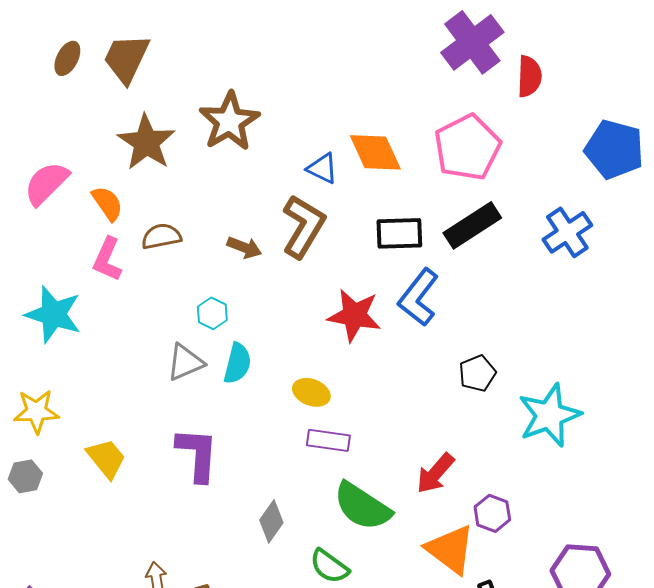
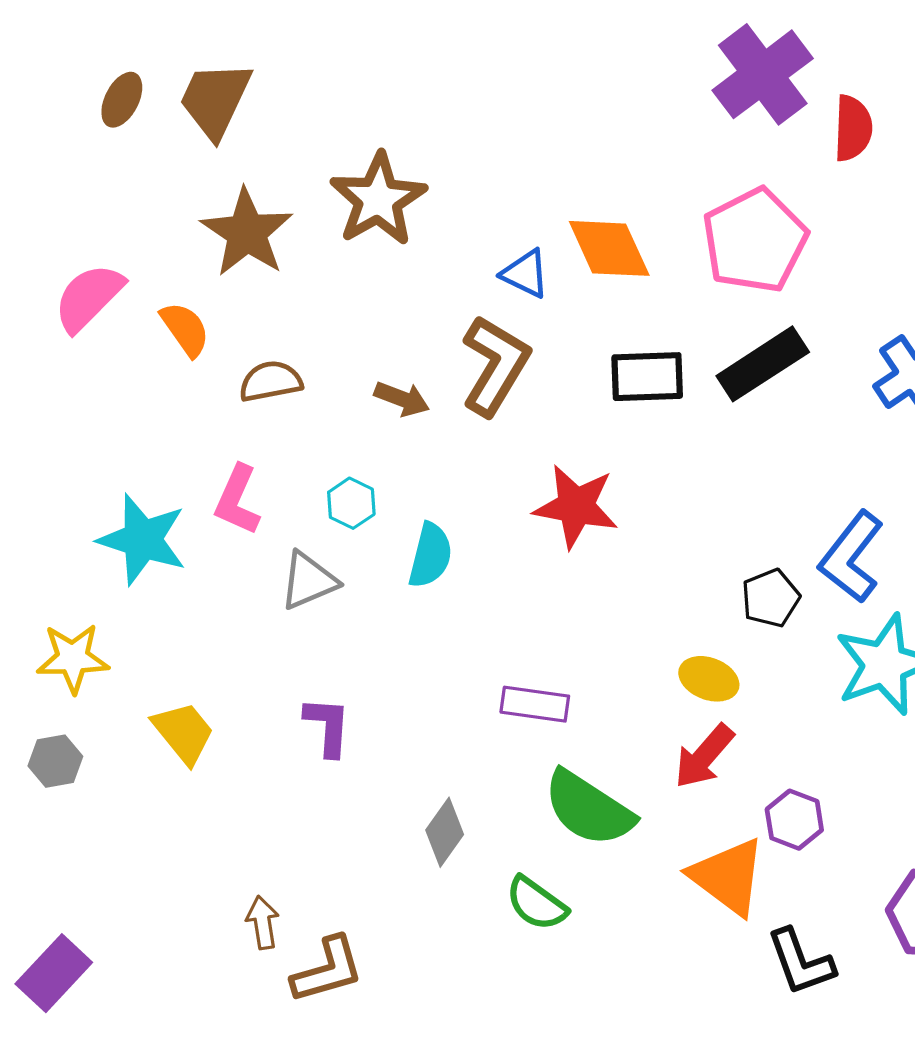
pink L-shape: (107, 259) -> (237, 500), moved
blue L-shape: (418, 297) -> (851, 557), moved
cyan star: (53, 314) -> (142, 540), moved
cyan semicircle: (237, 363) -> (430, 555), moved
yellow ellipse: (311, 392) -> (709, 679), moved
purple L-shape: (197, 454) -> (328, 726), size x0.7

